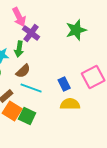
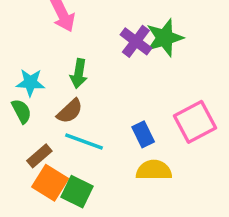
purple cross: (31, 33) -> (136, 41), moved
green arrow: (19, 49) -> (79, 74), moved

